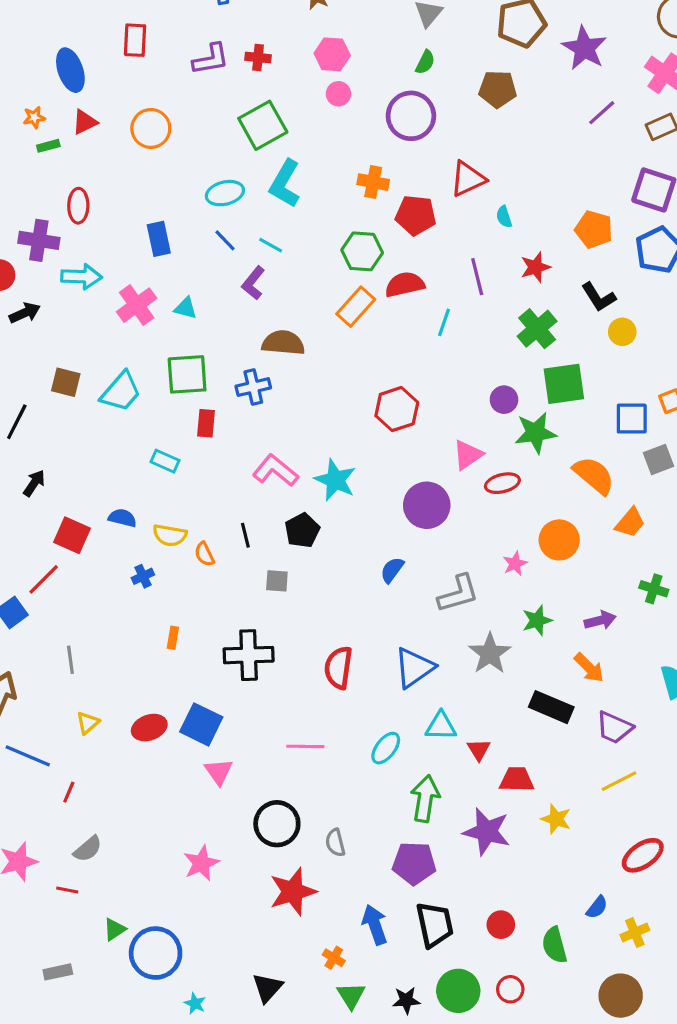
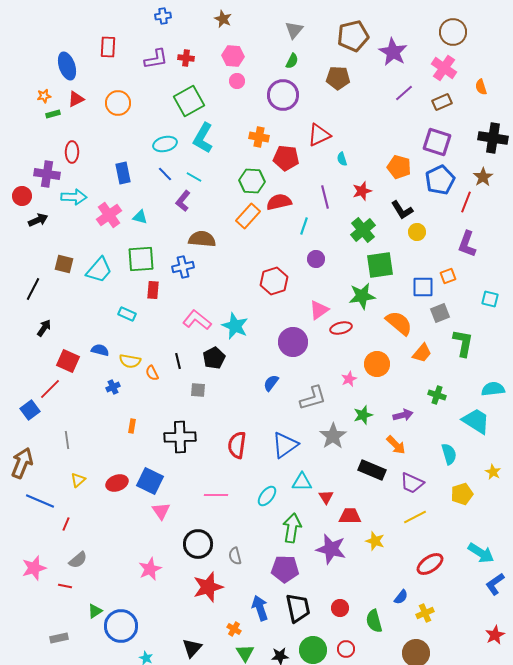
purple circle: (504, 400) -> (316, 259), moved

